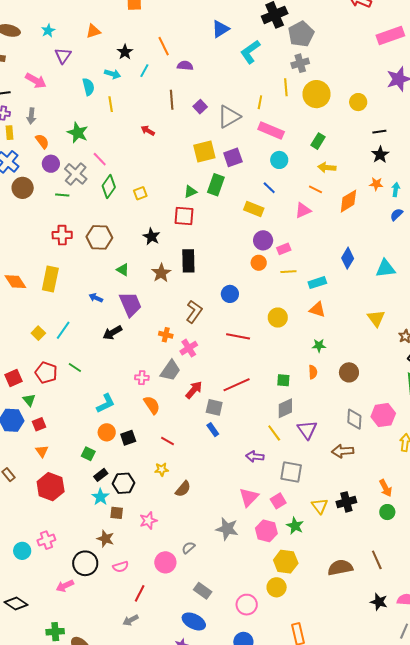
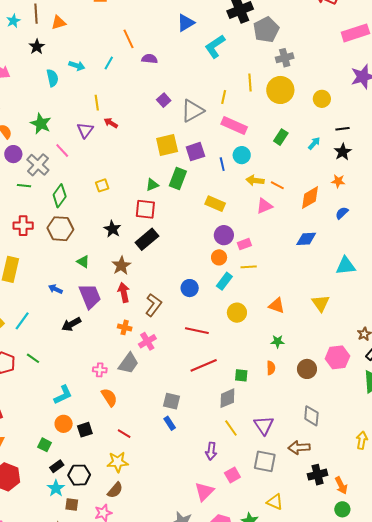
black star: (125, 52) -> (37, 47), moved
purple triangle: (63, 56) -> (85, 130), moved
gray cross: (300, 63) -> (285, 58), moved
brown line: (172, 100) -> (36, 14), moved
yellow line: (111, 104) -> (97, 103), moved
yellow arrow: (327, 168) -> (255, 180), moved
green diamond: (109, 187) -> (60, 196), moved
blue line: (269, 188) -> (222, 164), moved, turned 32
cyan arrow: (396, 190) -> (314, 143), moved, turned 32
blue semicircle: (397, 215) -> (342, 213), moved
blue diamond: (348, 258) -> (306, 239), moved, turned 55
black rectangle: (188, 261) -> (147, 239), moved, turned 50
cyan rectangle: (317, 283) -> (224, 281), moved, turned -36
yellow triangle: (376, 318) -> (321, 303), moved
red line: (237, 385) -> (204, 365), moved
red arrow: (194, 390) -> (124, 292), moved, turned -54
gray diamond: (285, 408) -> (227, 398), moved
pink hexagon: (383, 415) -> (337, 357), moved
purple arrow: (255, 457) -> (211, 451), turned -90
yellow star: (162, 469) -> (118, 462), size x1.5
gray square: (291, 472) -> (265, 461), moved
brown semicircle: (183, 489) -> (115, 490), moved
pink square: (278, 501) -> (232, 475), moved
black cross: (346, 502) -> (318, 475), moved
yellow triangle: (320, 506) -> (275, 502), turned -30

